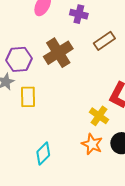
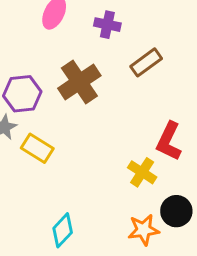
yellow rectangle: (28, 97) -> (37, 148), turned -55
orange star: (92, 144) -> (144, 230), moved, turned -30

